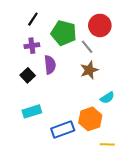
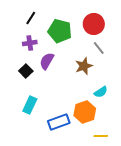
gray line: (87, 47) -> (99, 48), moved
purple semicircle: (50, 65) -> (47, 61), turned -144
cyan rectangle: (32, 111) -> (30, 105), turned -48

